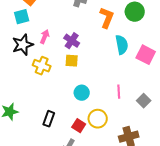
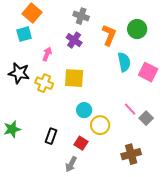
purple cross: (72, 41) -> (74, 40), moved
black star: (23, 45) -> (19, 73), moved, turned 30
yellow square: (72, 61) -> (74, 78), size x1.5
pink line: (119, 92) -> (130, 109), moved, turned -40
yellow circle: (98, 119) -> (100, 125), moved

